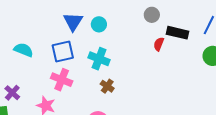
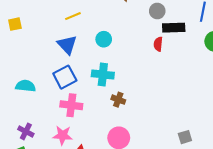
gray circle: (152, 15) -> (157, 11), moved
cyan circle: (99, 24) -> (104, 39), moved

